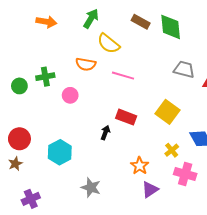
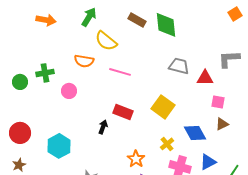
brown star: (15, 164) -> (19, 165), moved

